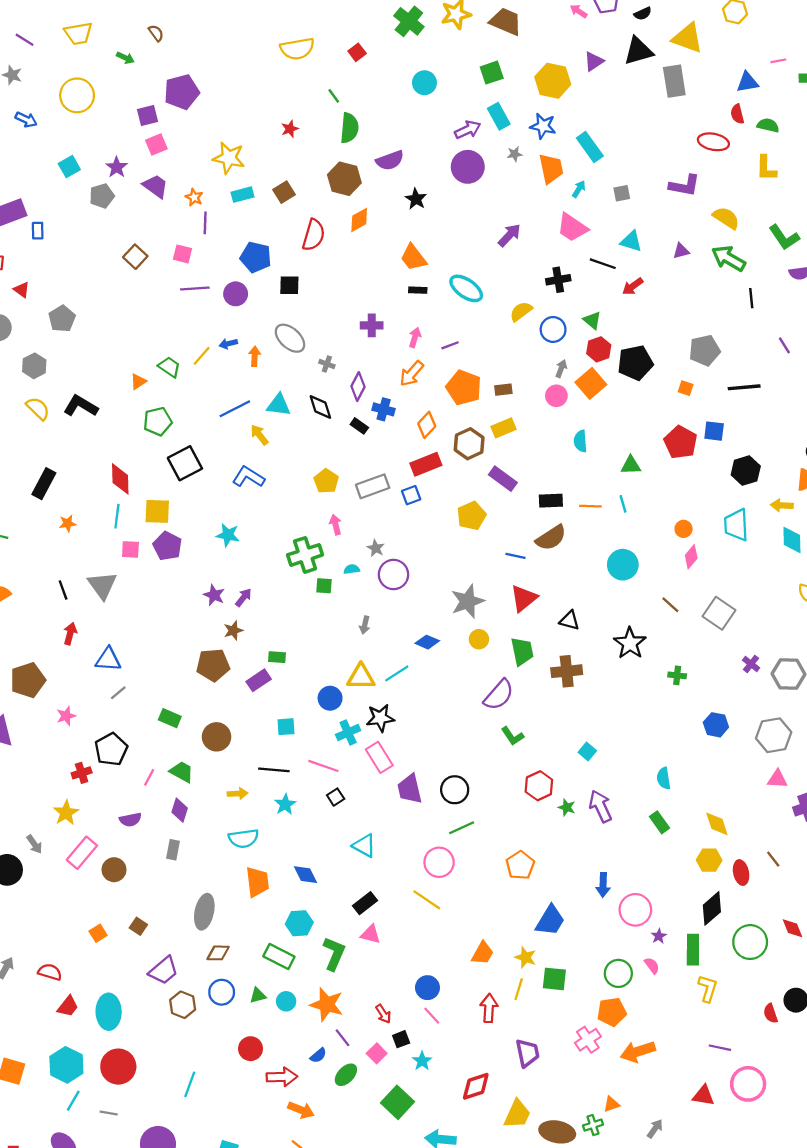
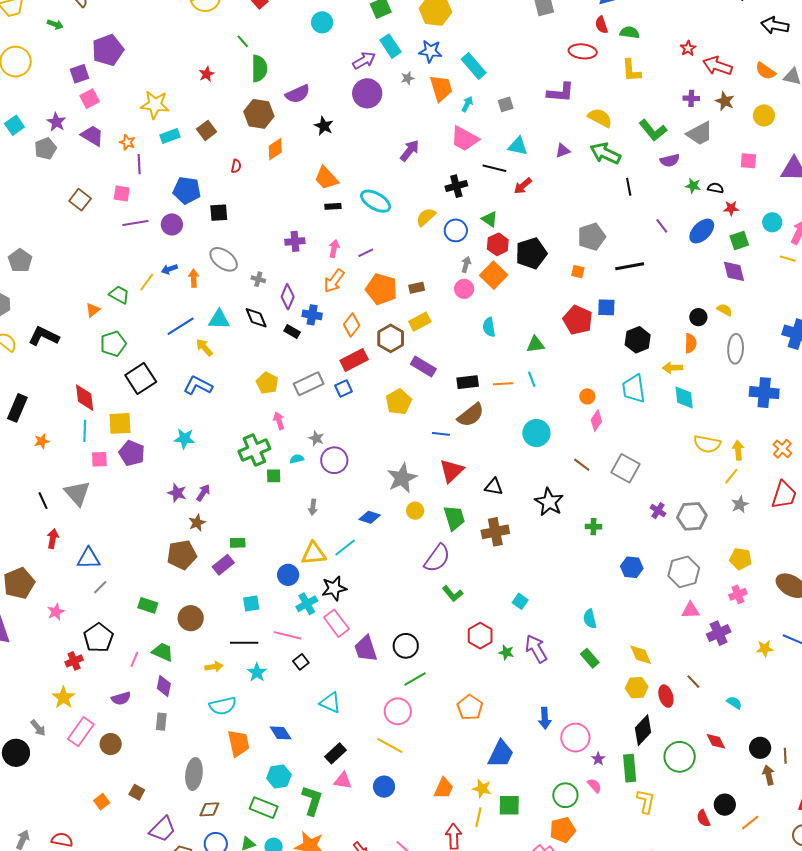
red semicircle: (314, 235) -> (236, 166), size x0.5
blue circle: (427, 988) -> (384, 787), moved

